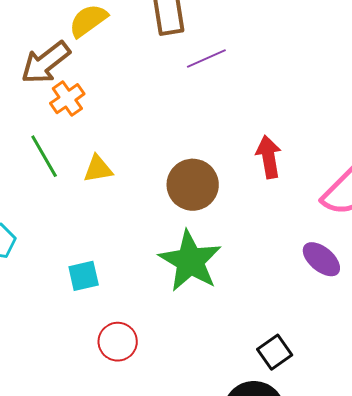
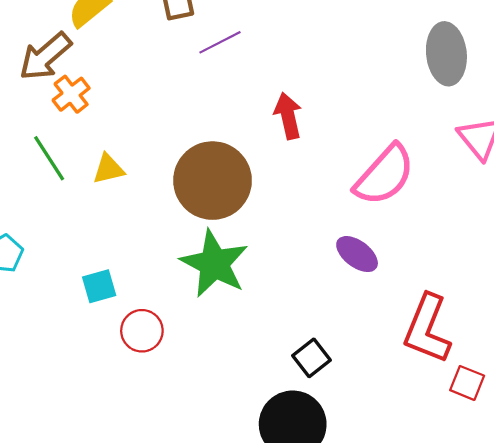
red arrow: (269, 157) -> (288, 116), moved
brown circle: (193, 185) -> (213, 181), size x1.4
red circle: (118, 342) -> (142, 331), moved

